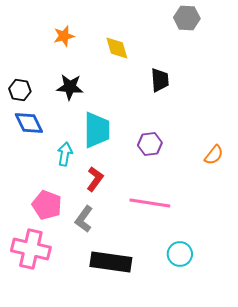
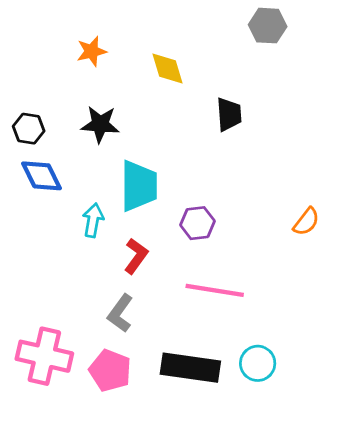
purple hexagon: (150, 144) -> (198, 223), moved
pink pentagon: (47, 205) -> (110, 370), moved
black rectangle: (111, 262) -> (190, 368), moved

